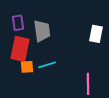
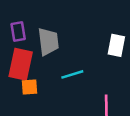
cyan line: (47, 65) -> (72, 74), moved

